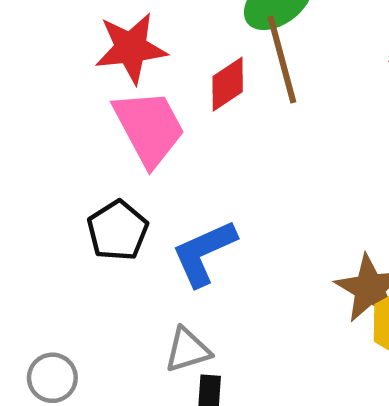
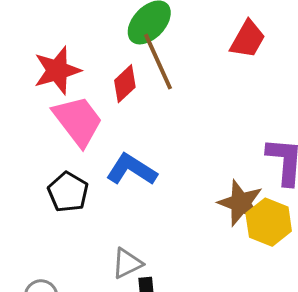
blue L-shape: (204, 253) -> (132, 170), moved, turned 66

